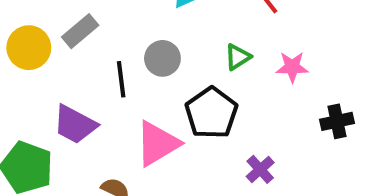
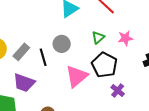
gray rectangle: (80, 31) -> (21, 52), moved
black pentagon: (211, 113) -> (104, 65), moved
pink triangle: (157, 144) -> (77, 76), moved

